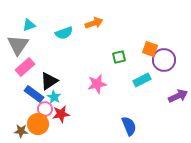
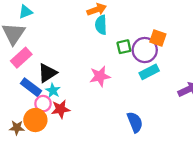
cyan semicircle: (64, 33) -> (101, 25), moved, turned 108
purple circle: (164, 60) -> (145, 50), moved

